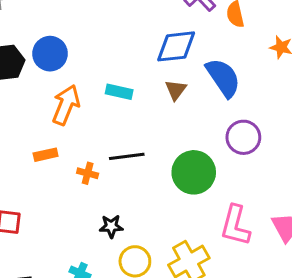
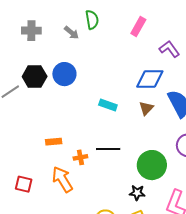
orange arrow: (66, 105) -> (62, 179), moved, turned -60
orange cross: (88, 173) -> (80, 157), turned -32
black star: (111, 226) -> (137, 193), moved

